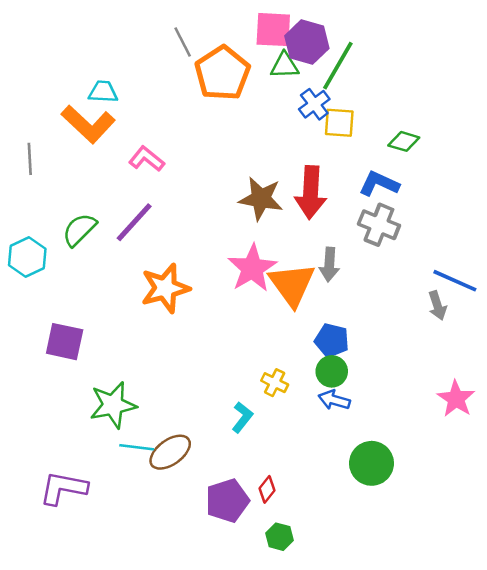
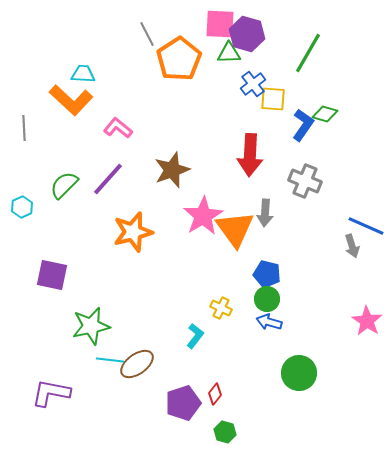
green line: (338, 66) -> (308, 53), moved
blue L-shape: (379, 184) -> (303, 125), moved, turned 100
brown star: (261, 199) -> (172, 170), moved, turned -30
cyan hexagon: (27, 257) -> (22, 207), size x0.7

